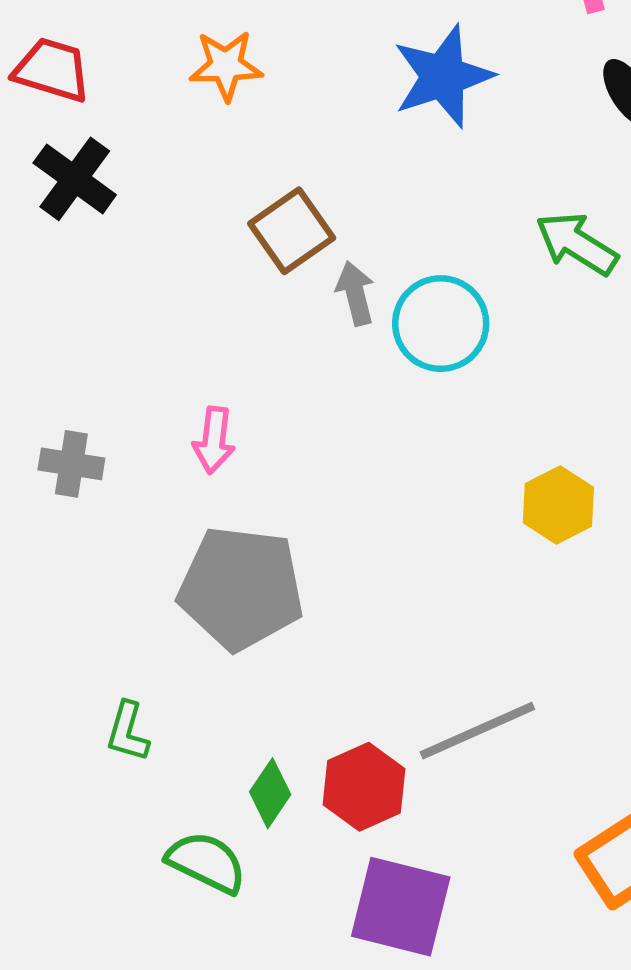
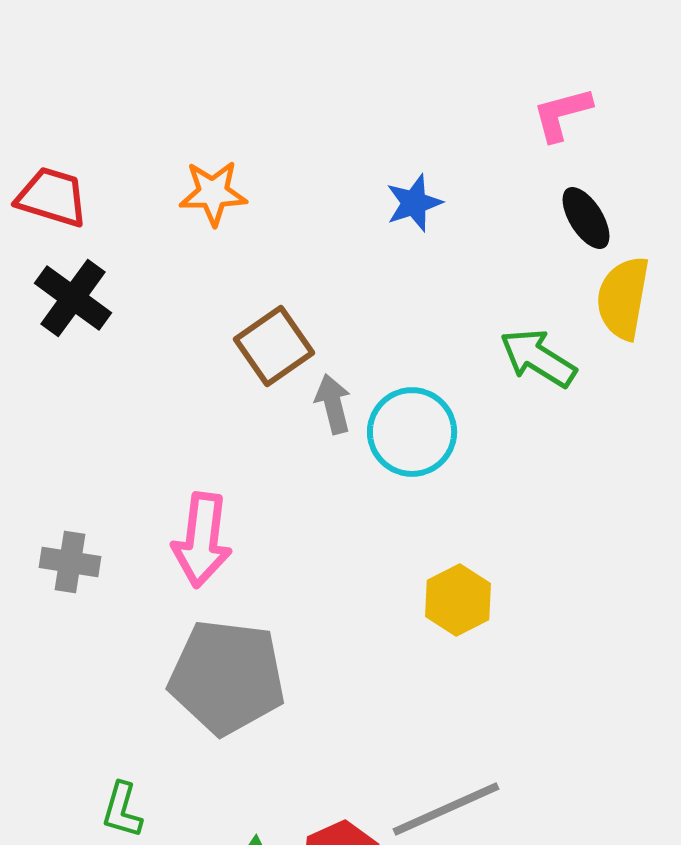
blue star: (443, 76) -> (414, 203), size x0.6
pink arrow: (214, 440) -> (202, 540), size x1.5
yellow hexagon: (558, 505) -> (458, 600), moved

